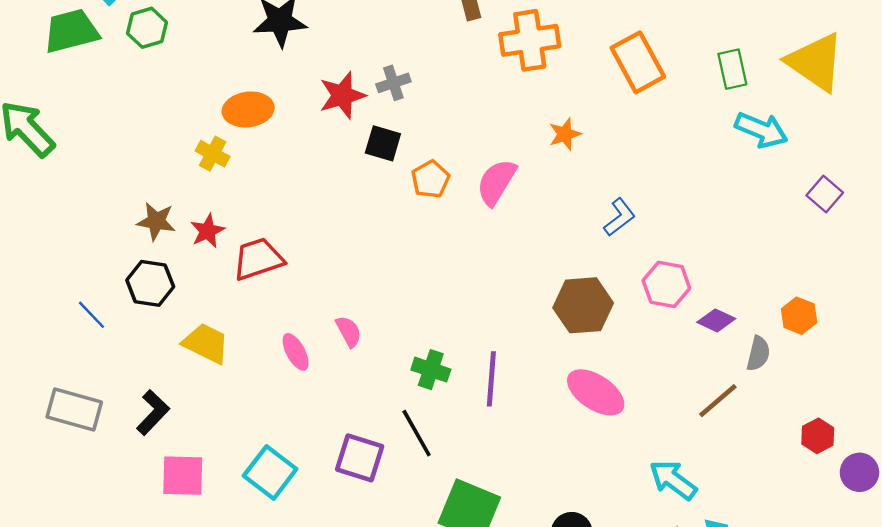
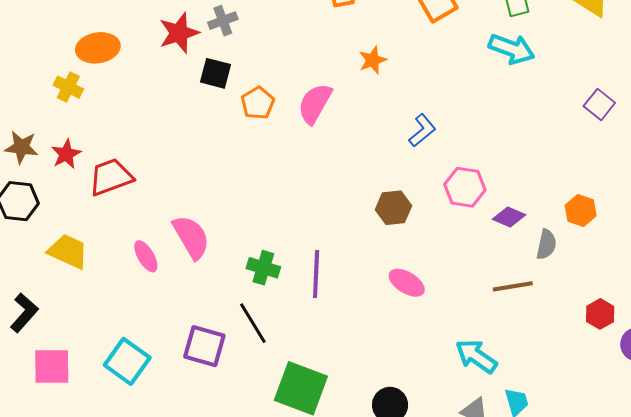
cyan arrow: (761, 130) -> (512, 49), moved
brown hexagon: (583, 305) -> (393, 208), size x0.7
pink semicircle: (349, 331) -> (191, 237), size x1.6
pink ellipse: (596, 392) -> (407, 283), size x0.7
brown line: (718, 401) -> (513, 286), turned 33

